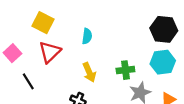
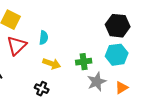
cyan semicircle: (87, 36) -> (44, 38), moved
yellow arrow: (89, 72) -> (52, 64), turned -48

